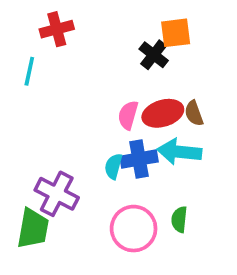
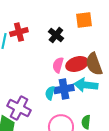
red cross: (57, 29) -> (19, 32), moved
black cross: (154, 55) -> (56, 35), moved
brown semicircle: (194, 113) -> (94, 64), size x1.6

